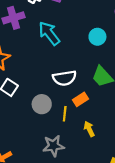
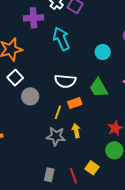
gray circle: (42, 104) -> (30, 96), moved
gray star: (53, 146) -> (56, 136), moved

